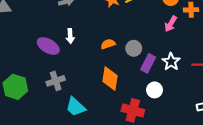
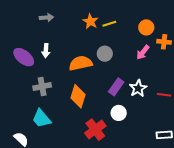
orange semicircle: (108, 44) -> (81, 63), size x1.6
gray circle: (134, 48) -> (105, 54), moved
gray cross: (56, 81) -> (42, 86), moved
red cross: (133, 110) -> (95, 130), turned 30

